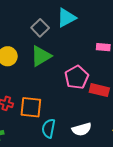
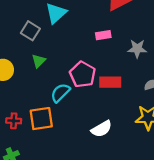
green triangle: (41, 56) -> (39, 61), size x0.6
cyan semicircle: (49, 128) -> (60, 93), moved, turned 48

